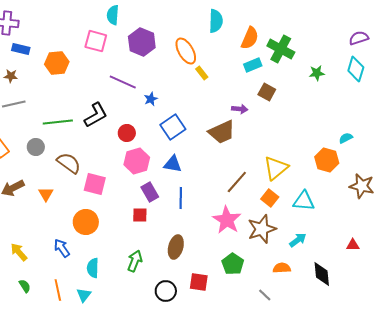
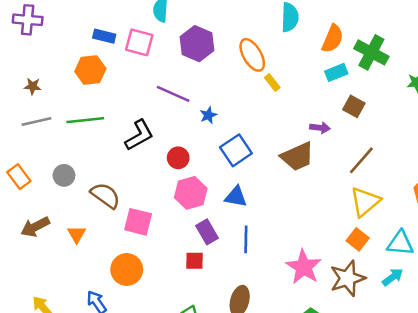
blue rectangle: (21, 49) -> (104, 36), moved
green line: (58, 122) -> (85, 120), moved
brown line: (237, 182) -> (361, 160), moved
cyan arrow: (298, 240) -> (393, 277), moved

